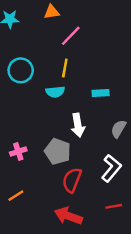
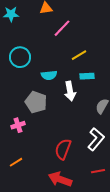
yellow line: (65, 68) -> (79, 55), moved, turned 49
white arrow: (78, 125) -> (70, 91), moved
gray pentagon: (58, 151) -> (36, 102), moved

